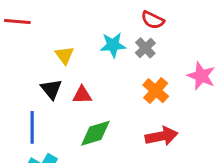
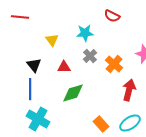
gray cross: (145, 48) -> (90, 56), moved
black triangle: (51, 89) -> (34, 65), moved
red arrow: (162, 136) -> (129, 90), moved, turned -65

